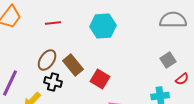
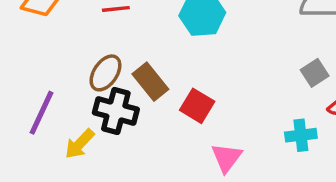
black cross: (53, 82) -> (116, 111), size x1.4

